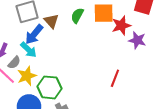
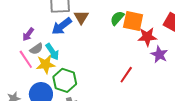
green semicircle: (77, 16) -> (117, 18), moved
cyan arrow: (28, 50) -> (52, 52), moved
red line: (115, 78) -> (126, 75), moved

